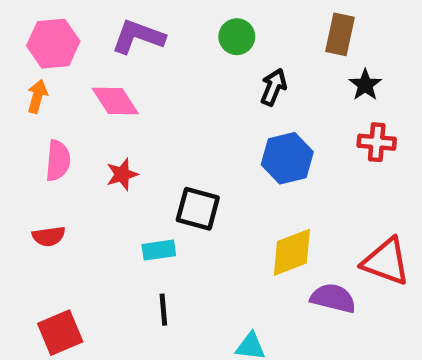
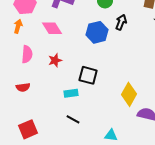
blue hexagon: (287, 158) -> (97, 32), moved
yellow diamond: (292, 252) -> (129, 94), turned -40
black line: (163, 310) -> (73, 119), turned -56

